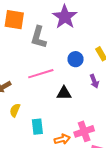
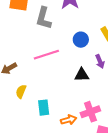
black triangle: (64, 93) -> (82, 75), moved

